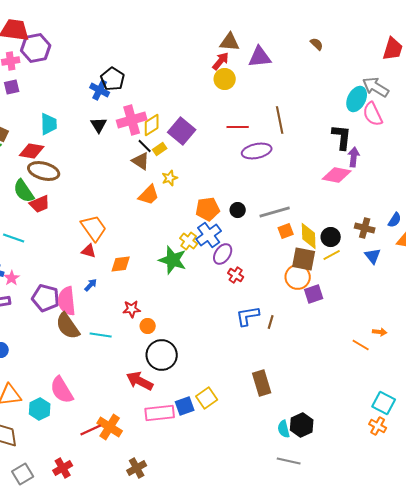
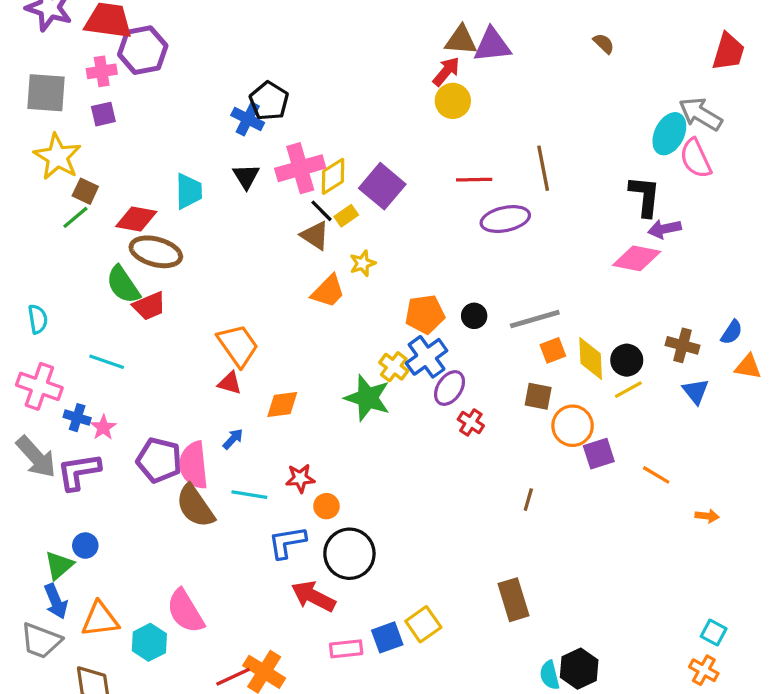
purple triangle: (260, 57) -> (492, 45), moved
cyan trapezoid: (49, 124) -> (189, 191), moved
purple arrow: (354, 157) -> (664, 229), turned -108
brown square: (304, 259) -> (538, 396), moved, size x0.7
blue L-shape: (248, 316) -> (287, 542), moved
cyan line: (101, 335) -> (249, 495), moved
orange line: (361, 345) -> (656, 475), moved
cyan square: (384, 403) -> (714, 632), size x0.7
pink rectangle: (160, 413) -> (346, 649), size x0.7

